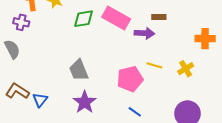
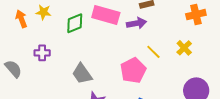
purple cross: (21, 22) -> (42, 53), moved
yellow line: (154, 65) -> (153, 52), turned 42

